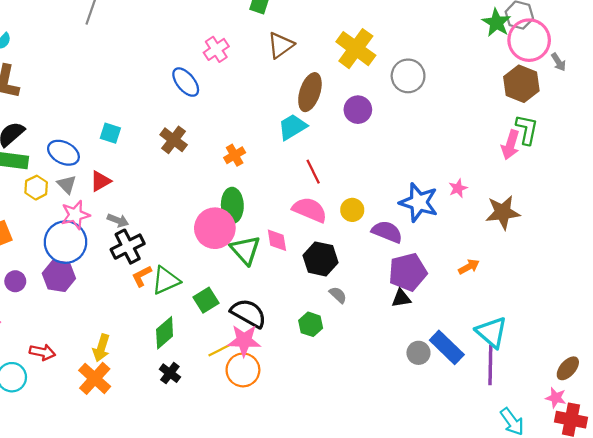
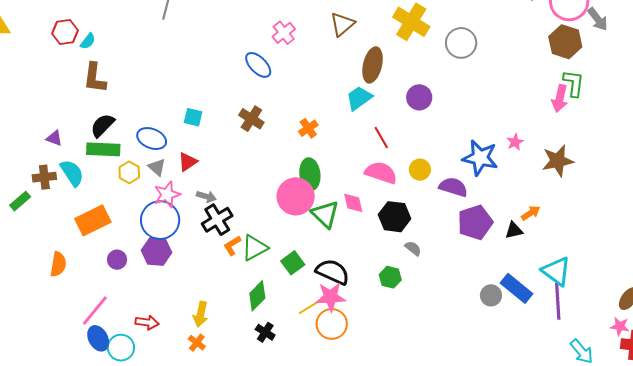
gray arrow: (559, 62) -> (598, 19), size x1.4
purple circle: (358, 110) -> (419, 97), moved
black triangle: (401, 298) -> (514, 230), moved
orange cross: (95, 378) -> (197, 343), size x0.6

